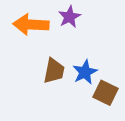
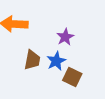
purple star: (69, 17) -> (65, 37), moved

